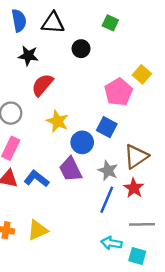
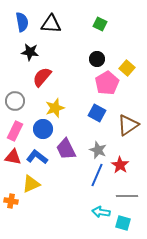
black circle: (81, 49) -> (97, 59), moved
yellow star: (58, 121) -> (55, 108), turned 30
blue circle: (82, 142) -> (43, 129), moved
brown triangle: (136, 156) -> (128, 125), moved
yellow triangle: (38, 230) -> (31, 184), moved

